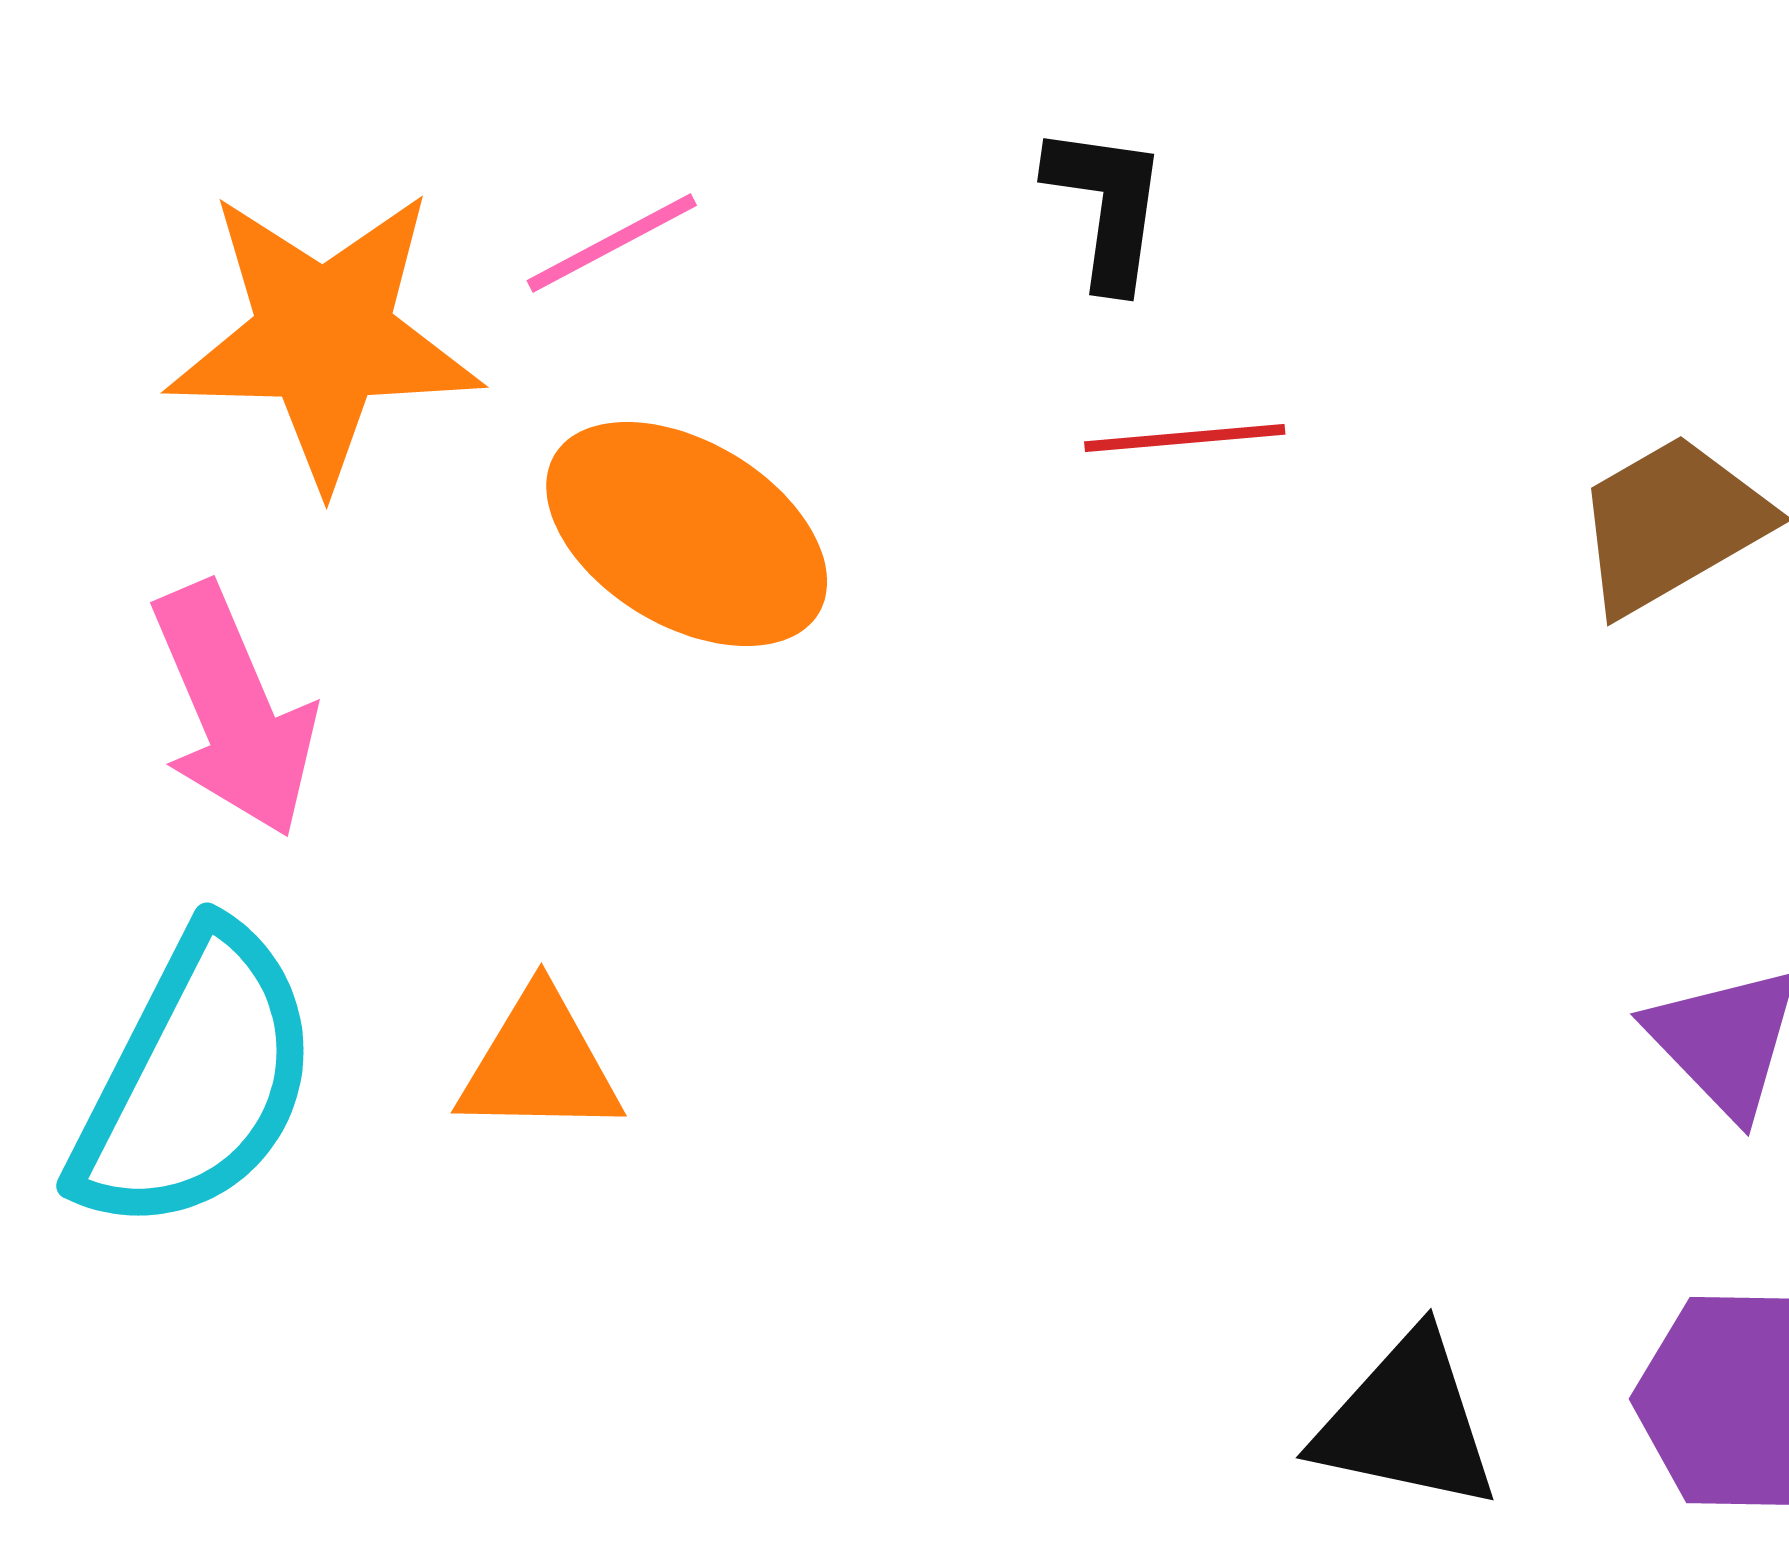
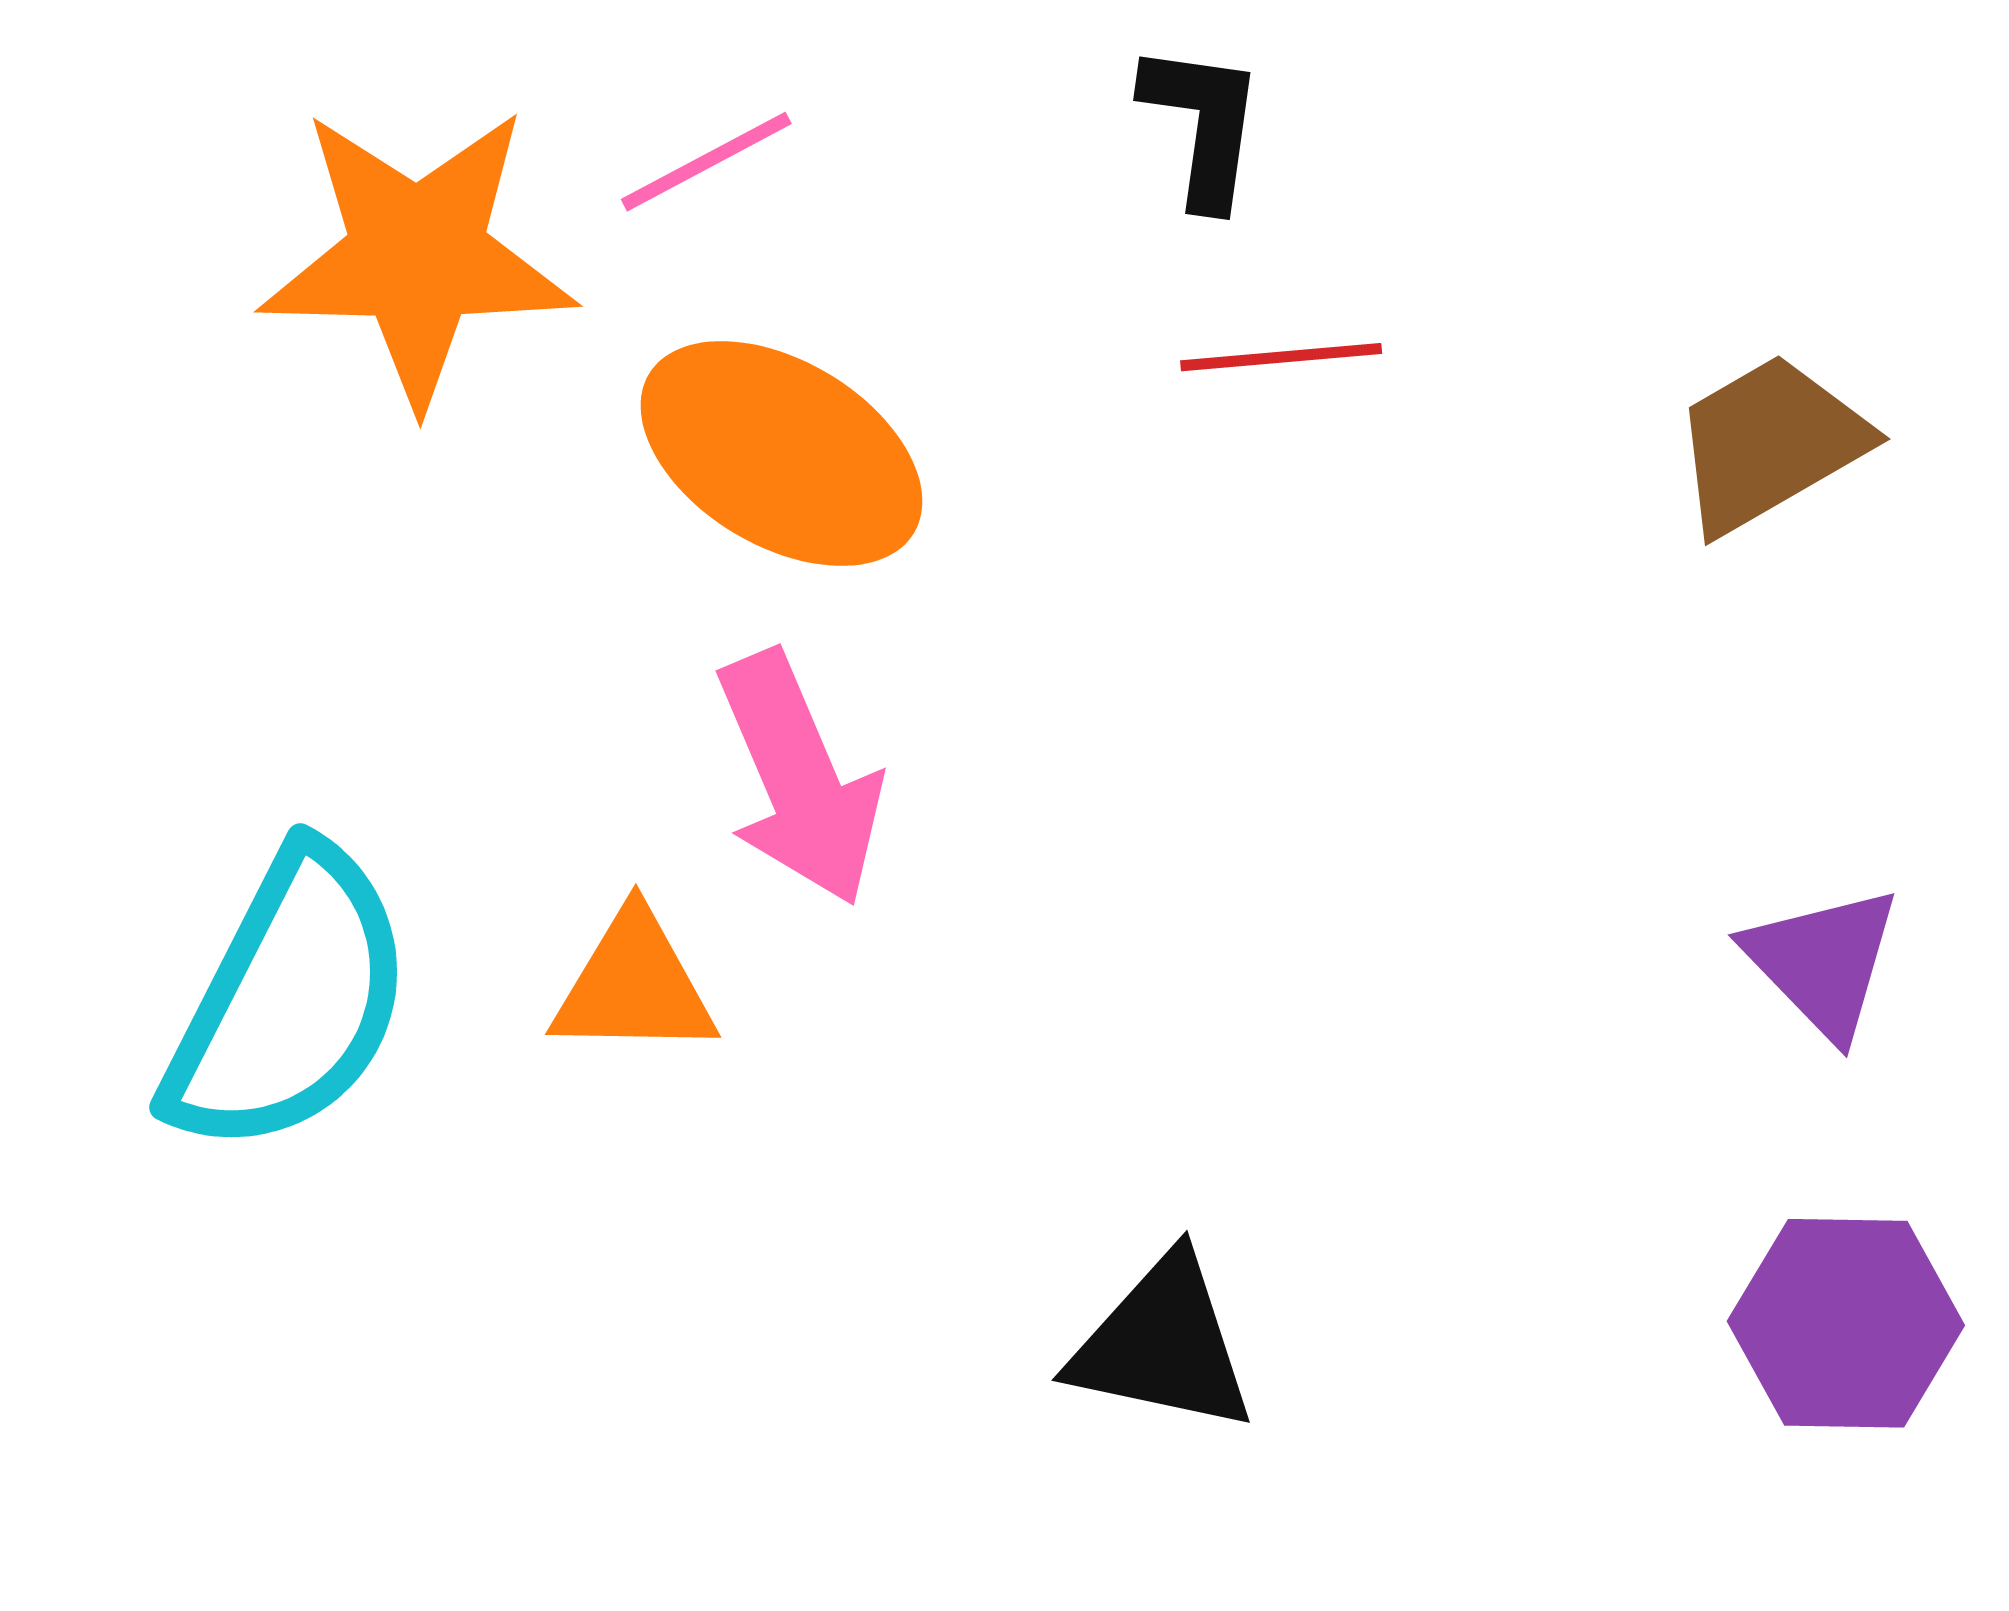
pink arrow: (234, 710) -> (800, 779), moved
black triangle: (1407, 1422) -> (1163, 1344), moved

